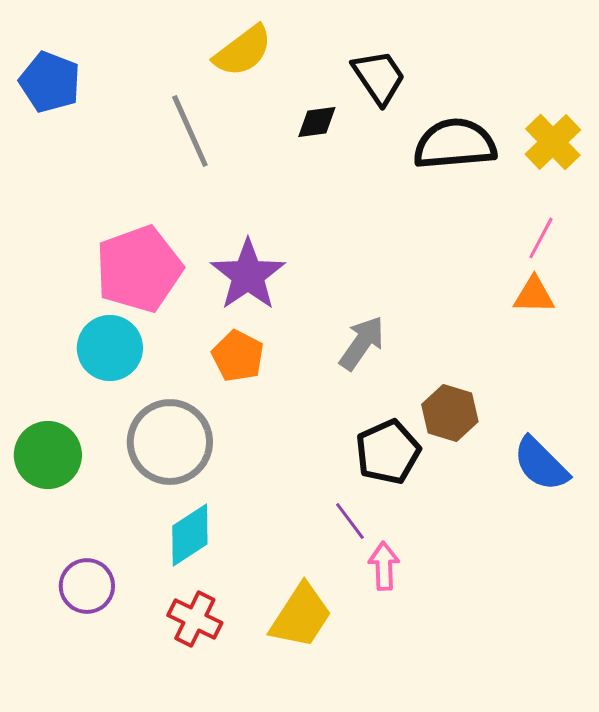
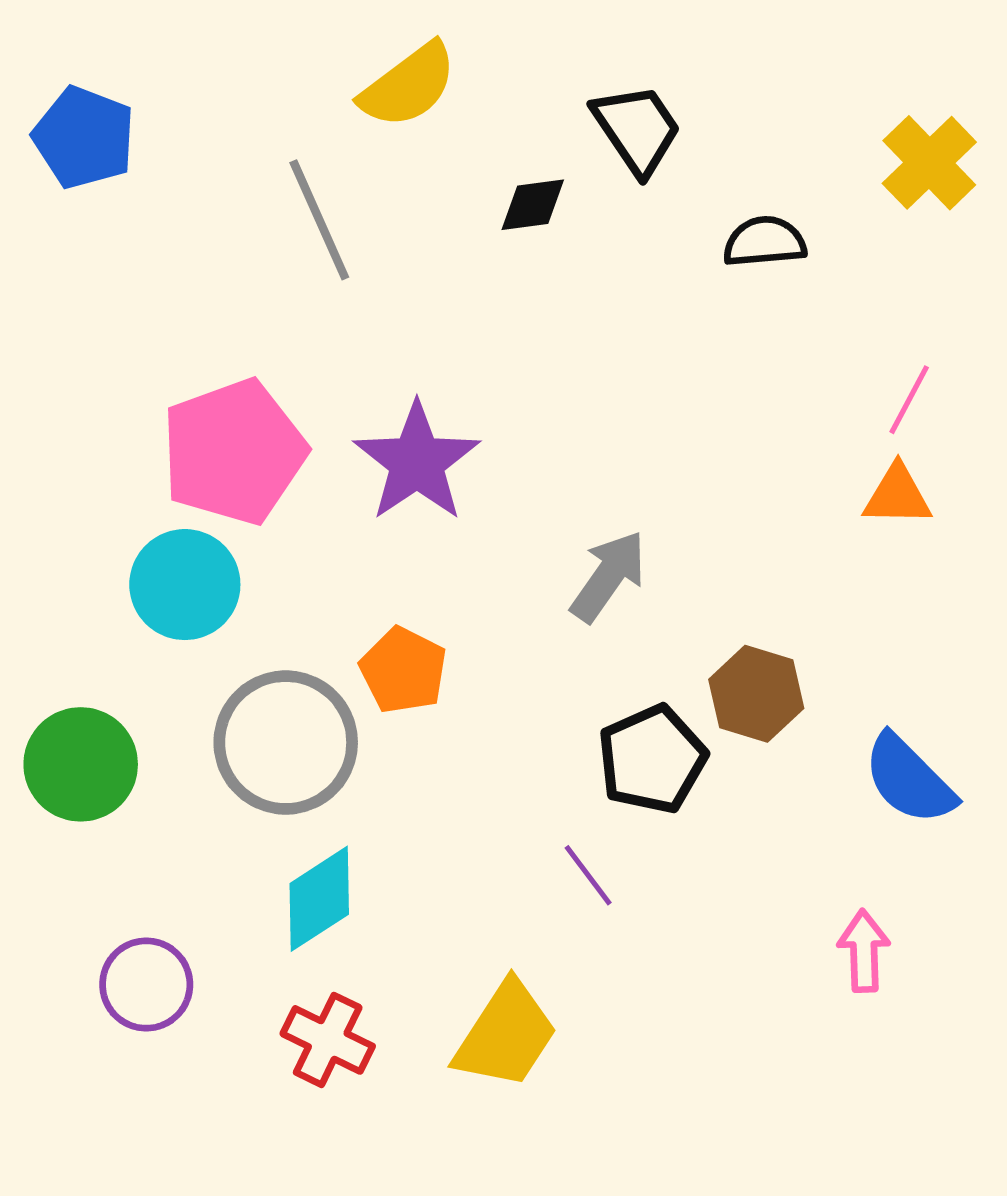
yellow cross: (553, 142) -> (929, 163), moved
black semicircle: (455, 144) -> (765, 242), size x0.6
orange pentagon: (238, 356) -> (403, 670), moved
pink arrow: (384, 566) -> (864, 951), moved

